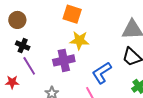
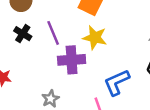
purple line: (29, 66) -> (53, 33), moved

